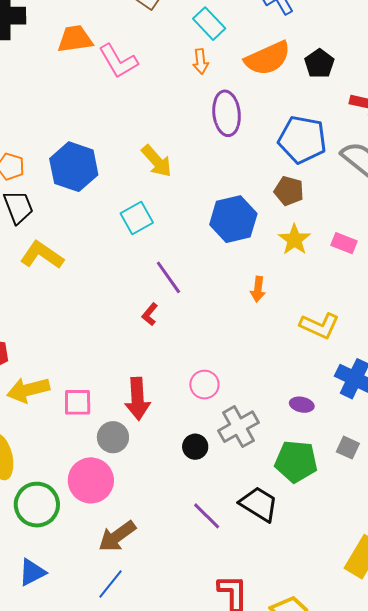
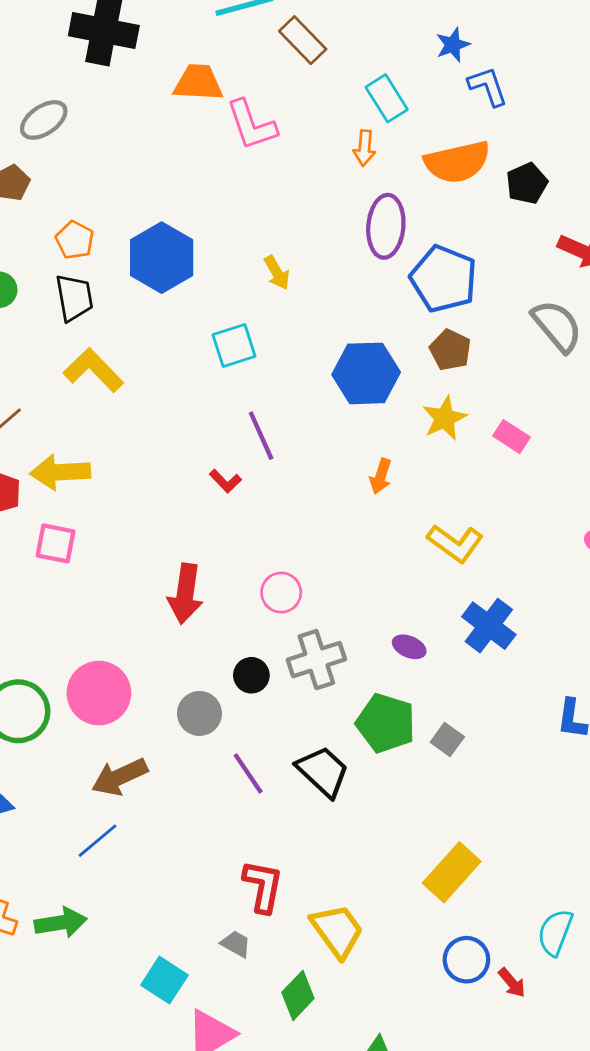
blue pentagon: (302, 139) -> (444, 279), moved
yellow arrow: (157, 161) -> (277, 273), size x0.7
red L-shape: (150, 314) -> (225, 481), turned -95
yellow arrow: (28, 390) -> (60, 472), moved
pink square: (78, 402) -> (55, 543), moved
gray circle: (113, 437) -> (200, 713), moved
gray square: (348, 448) -> (447, 739), moved

